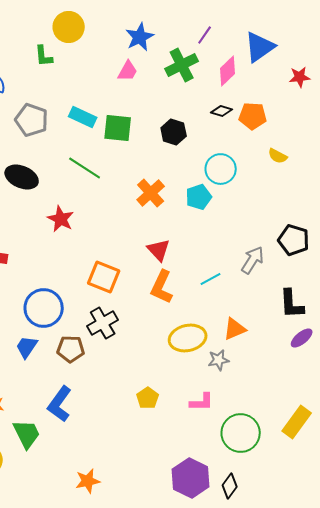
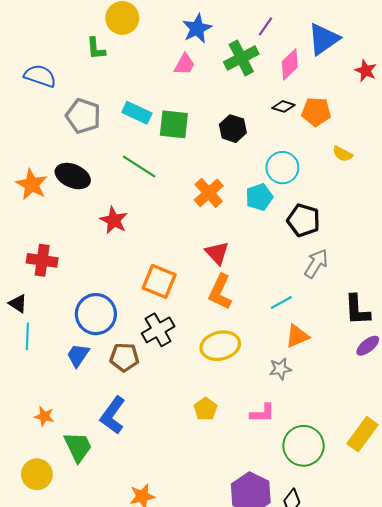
red star: (300, 77) -> (366, 71), turned 30
black pentagon: (294, 240) -> (303, 220), moved
cyan line: (211, 279) -> (281, 302), moved
yellow ellipse: (188, 338) -> (220, 346), moved

